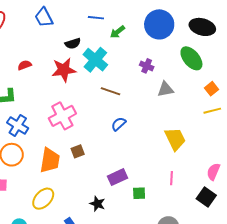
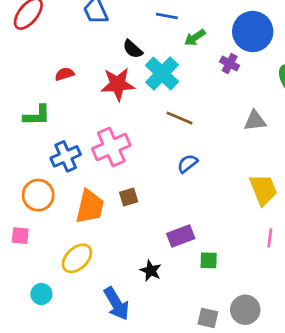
black semicircle: (73, 43) -> (133, 49), turned 56
purple cross: (147, 66) -> (230, 64), moved
blue cross: (18, 125) -> (66, 156), moved, turned 30
pink line: (172, 178) -> (270, 238), moved

